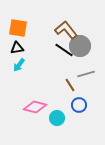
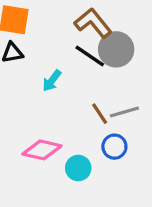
cyan arrow: (19, 65) -> (52, 81), moved
gray line: (86, 74) -> (124, 112), moved

